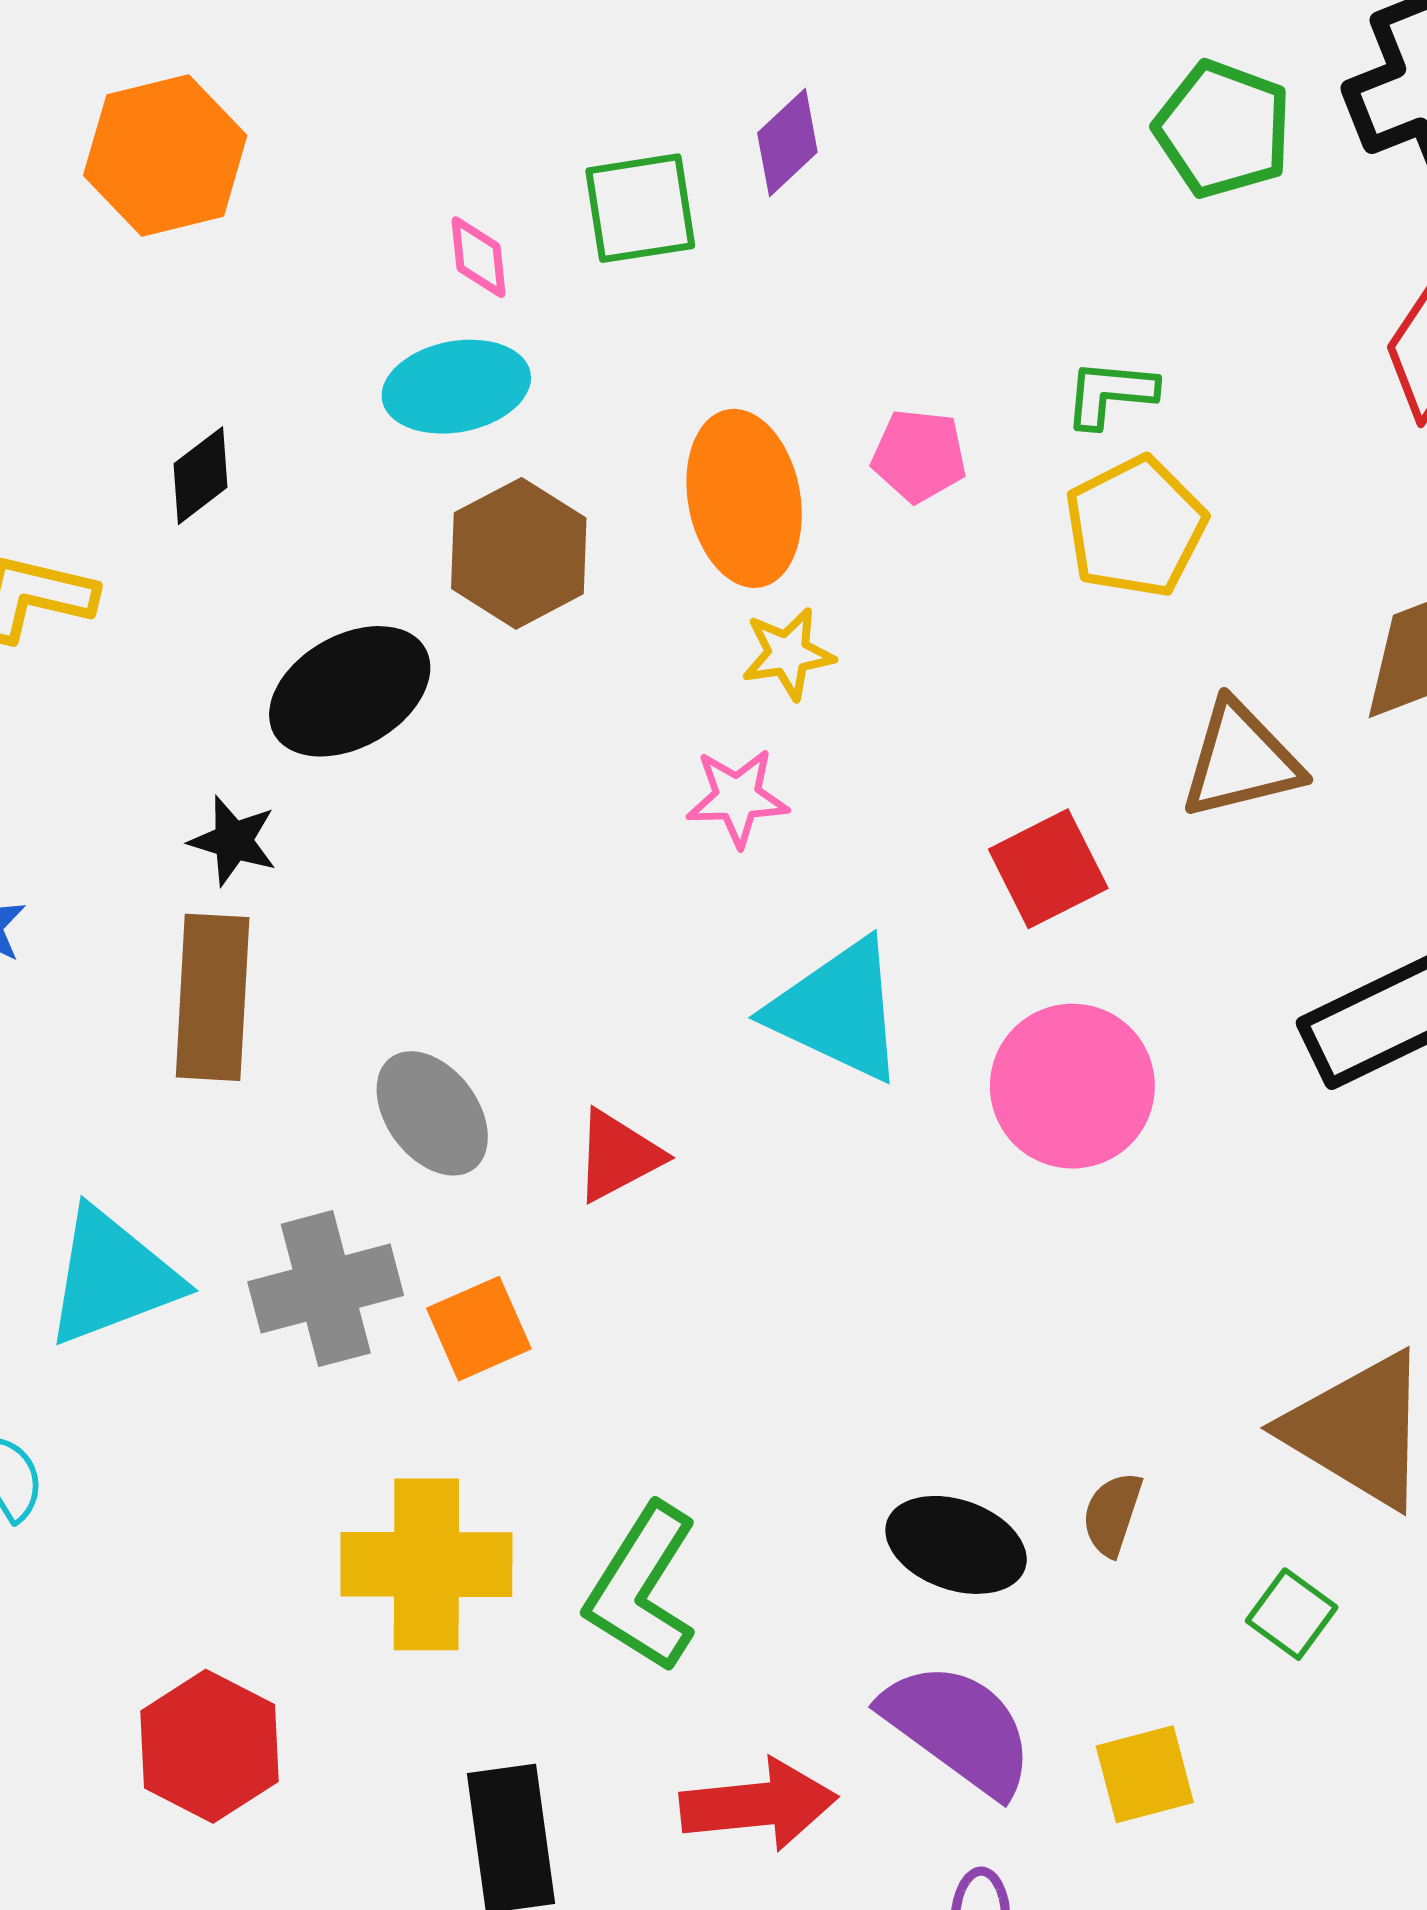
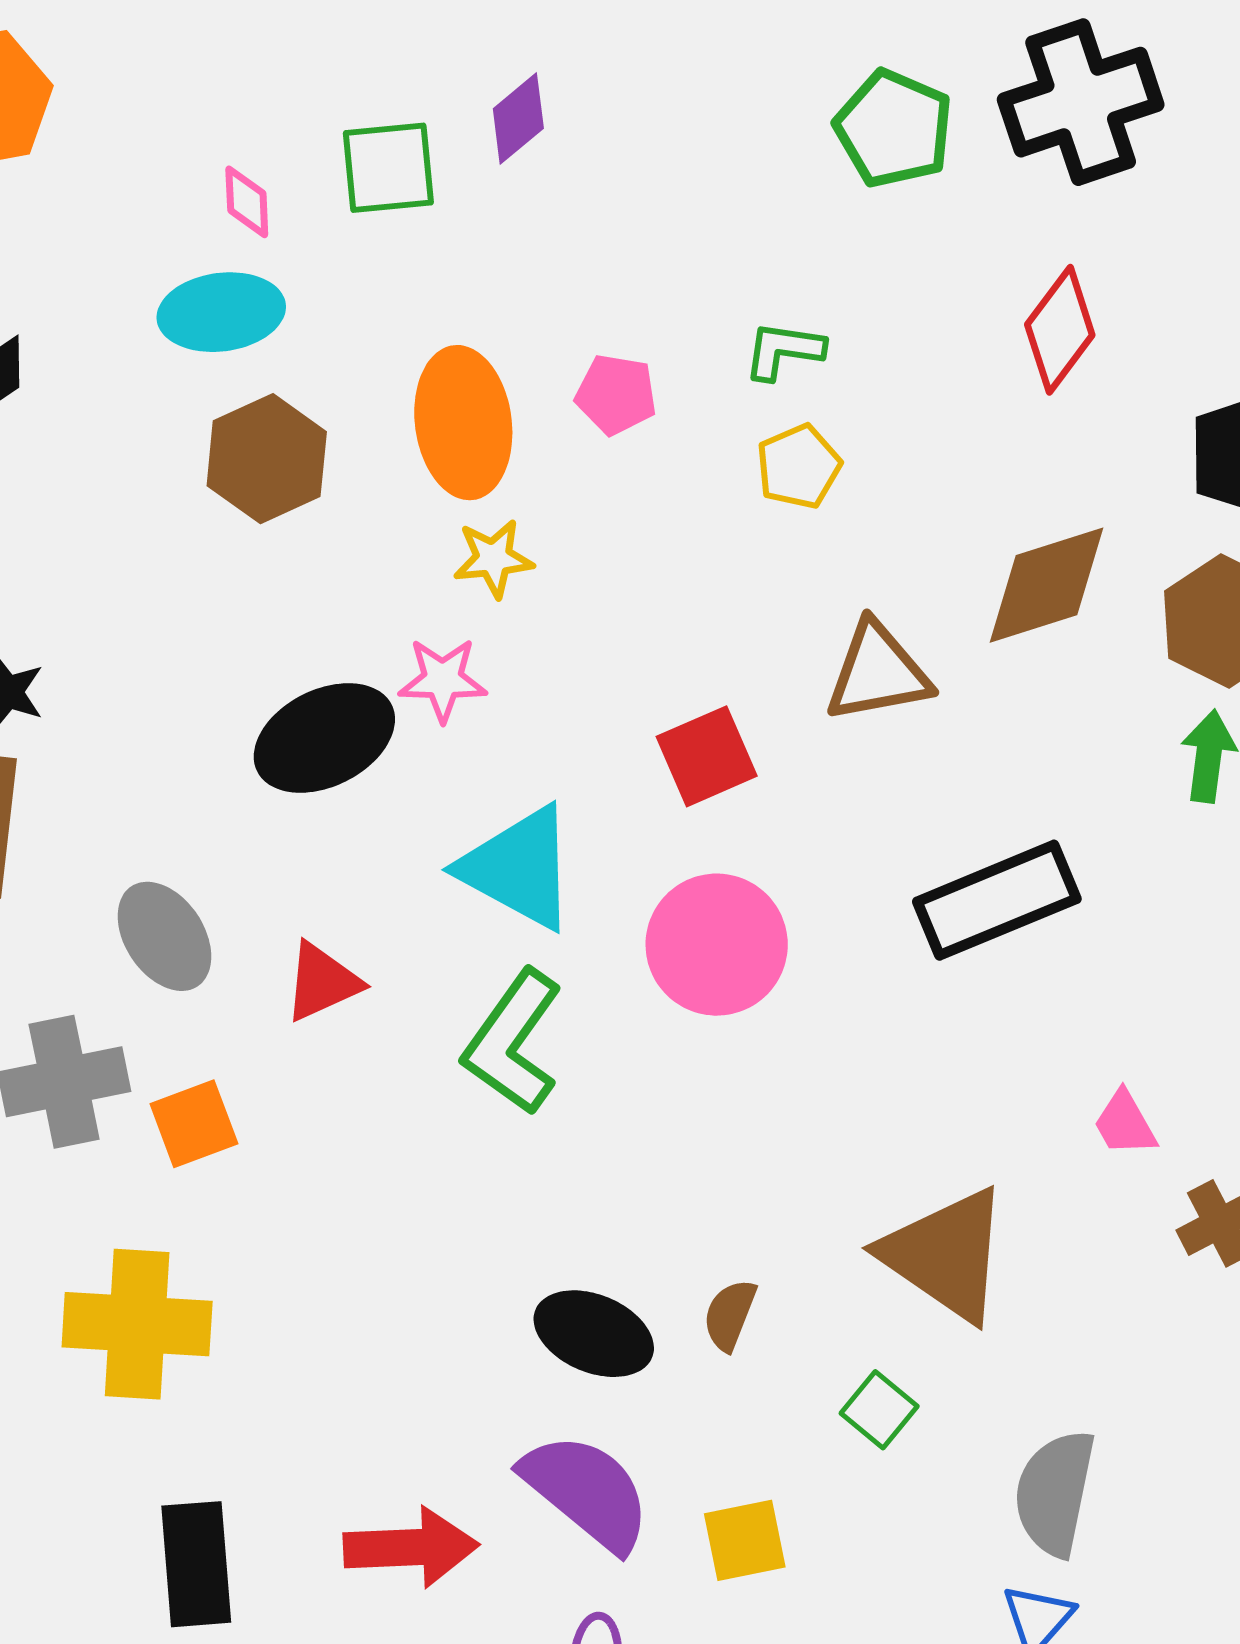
yellow pentagon: (1135, 527) -> (799, 467), size x0.7
black ellipse: (350, 691) -> (324, 738), moved
green L-shape: (642, 1588) -> (513, 1042), moved

